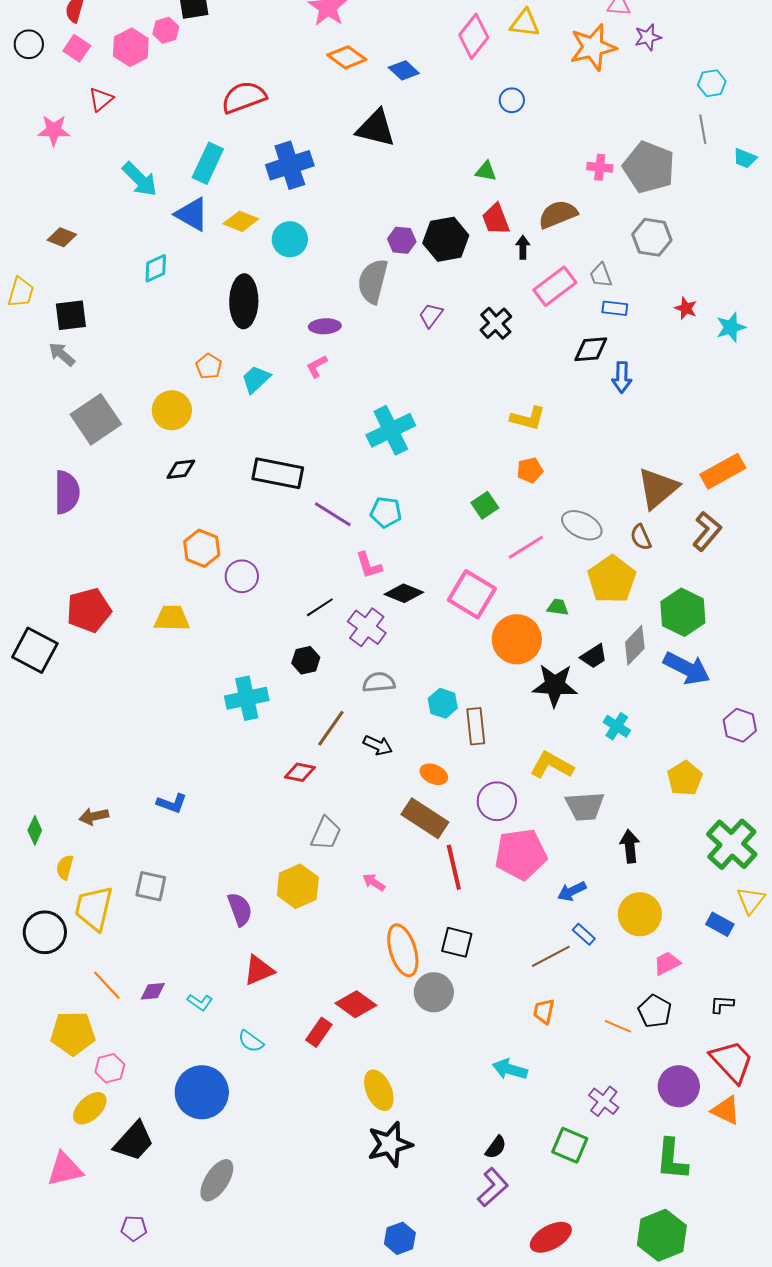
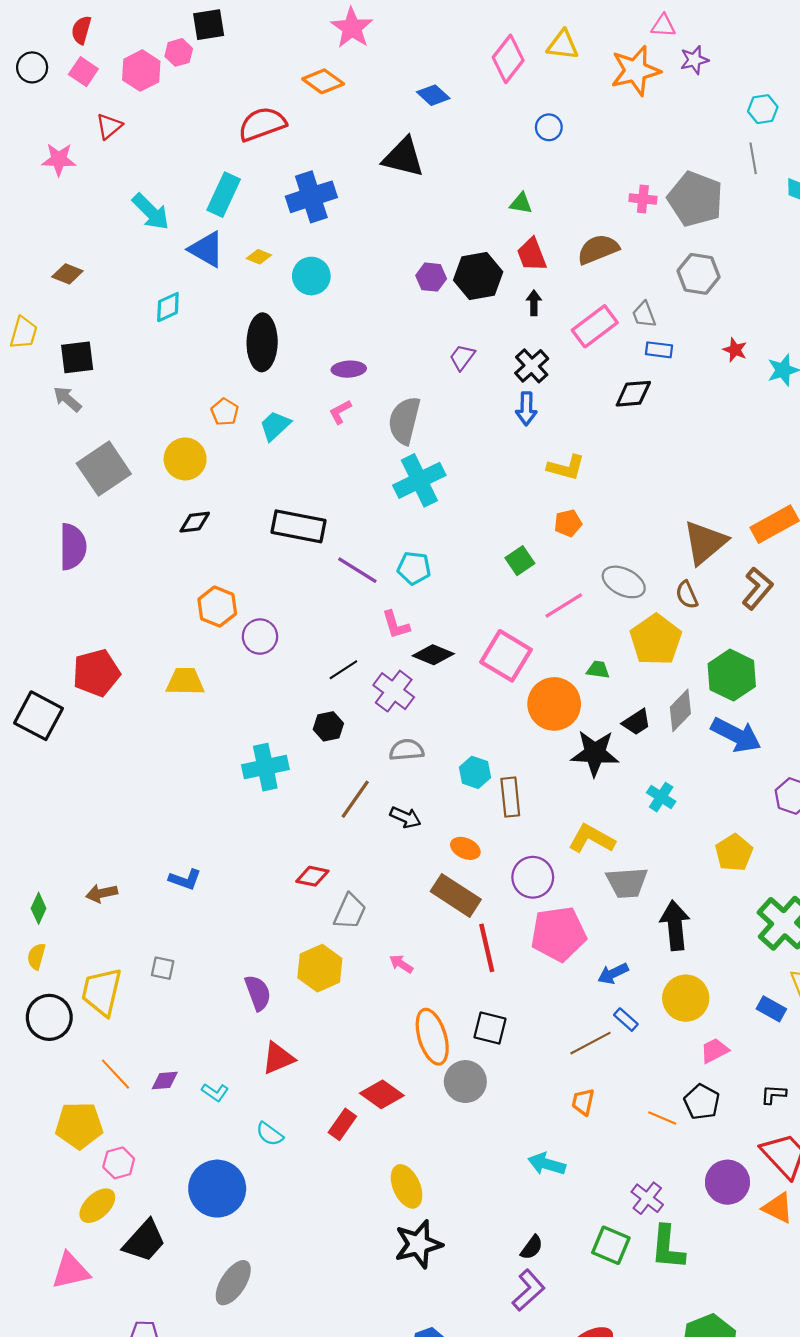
orange diamond: (347, 57) -> (323, 81), moved
yellow diamond: (241, 221) -> (259, 257), size x0.7
black arrow: (523, 247) -> (534, 303), moved
gray semicircle: (373, 281) -> (404, 420), moved
blue arrow: (622, 377) -> (526, 409), moved
red diamond: (300, 772) -> (312, 876), moved
black arrow: (630, 846) -> (675, 925), size x1.4
yellow semicircle: (65, 867) -> (36, 956), moved
gray square: (151, 886) -> (163, 968), size x0.7
green L-shape: (672, 1159) -> (668, 1247), moved

